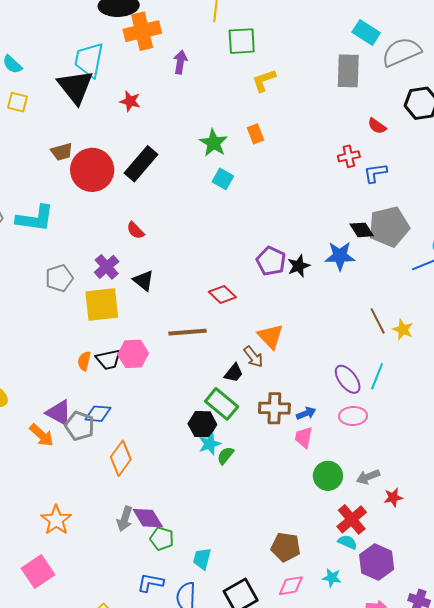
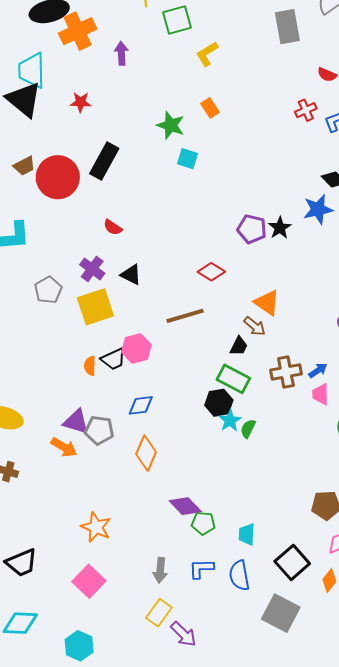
blue diamond: (98, 414) -> (141, 405), moved
gray arrow: (125, 519) -> (160, 570), moved

